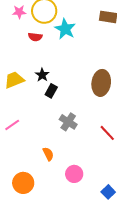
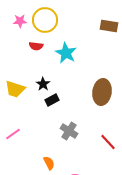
cyan star: (65, 29) -> (66, 53), moved
yellow trapezoid: (14, 80) -> (15, 89), turned -140
black rectangle: (51, 91) -> (52, 100), turned 32

